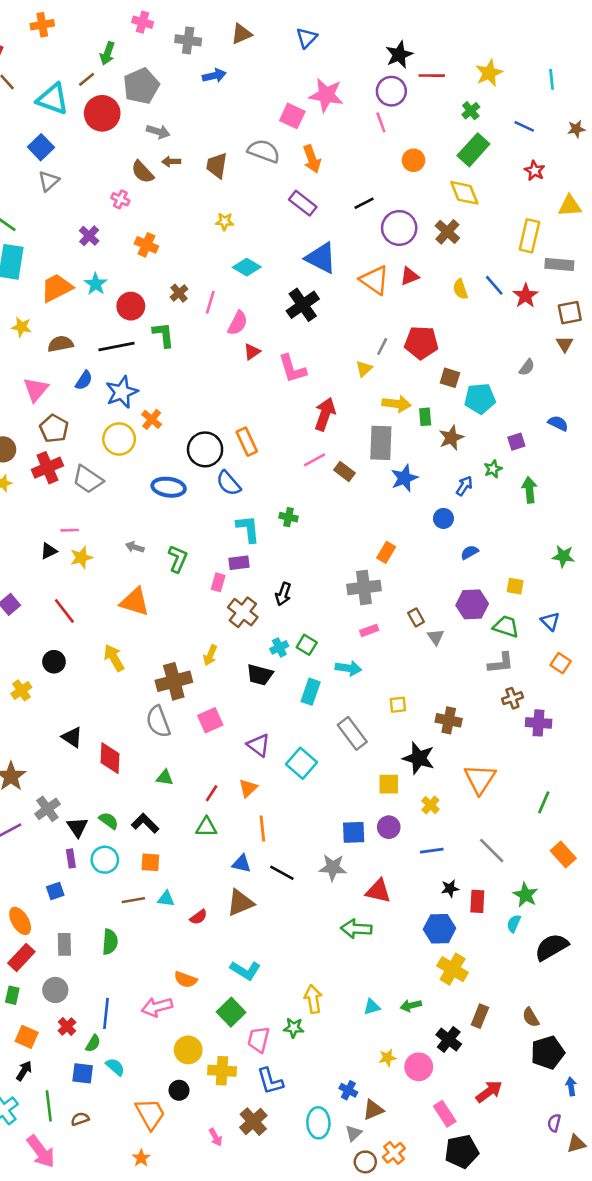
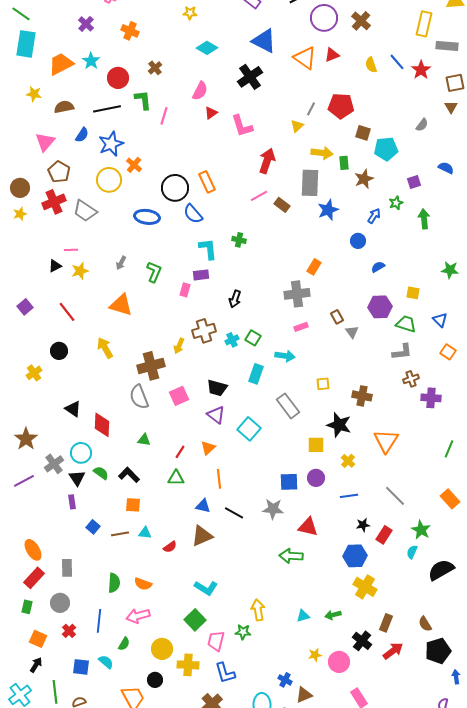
pink line: (210, 302) -> (164, 116), moved
gray arrow: (135, 547) -> (121, 263), turned -80
brown cross: (243, 612) -> (204, 331), moved, turned 35
black trapezoid: (260, 675) -> (217, 388), moved
green line: (544, 802) -> (449, 449), moved
cyan circle: (105, 860) -> (81, 453), moved
blue square: (55, 891) -> (93, 527), moved, turned -32
red rectangle: (477, 901) -> (384, 535), turned 30
green semicircle: (110, 942) -> (114, 583), moved
orange semicircle: (186, 980) -> (143, 584), moved
green semicircle: (93, 1043) -> (124, 644), moved
red arrow: (489, 1092) -> (393, 651), moved

